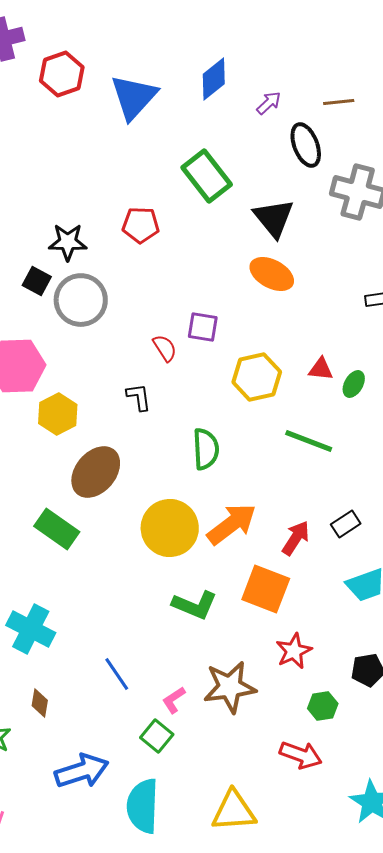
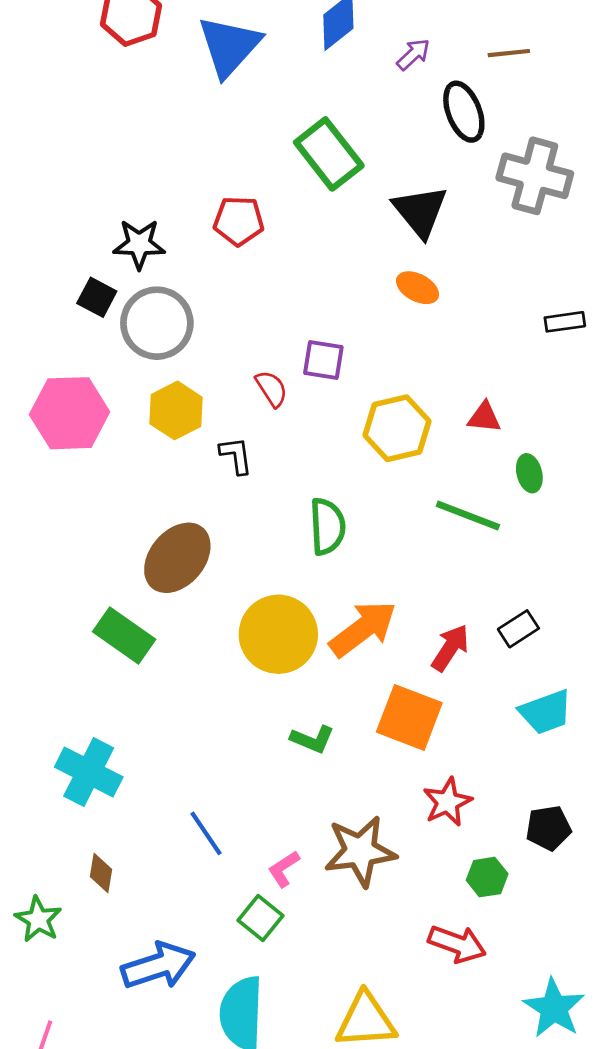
orange ellipse: (272, 274) -> (417, 288), size x0.7
green ellipse: (354, 384) -> (529, 473), moved, turned -44
yellow hexagon: (58, 414) -> (176, 410), moved
green L-shape: (195, 605) -> (312, 739), size x0.7

